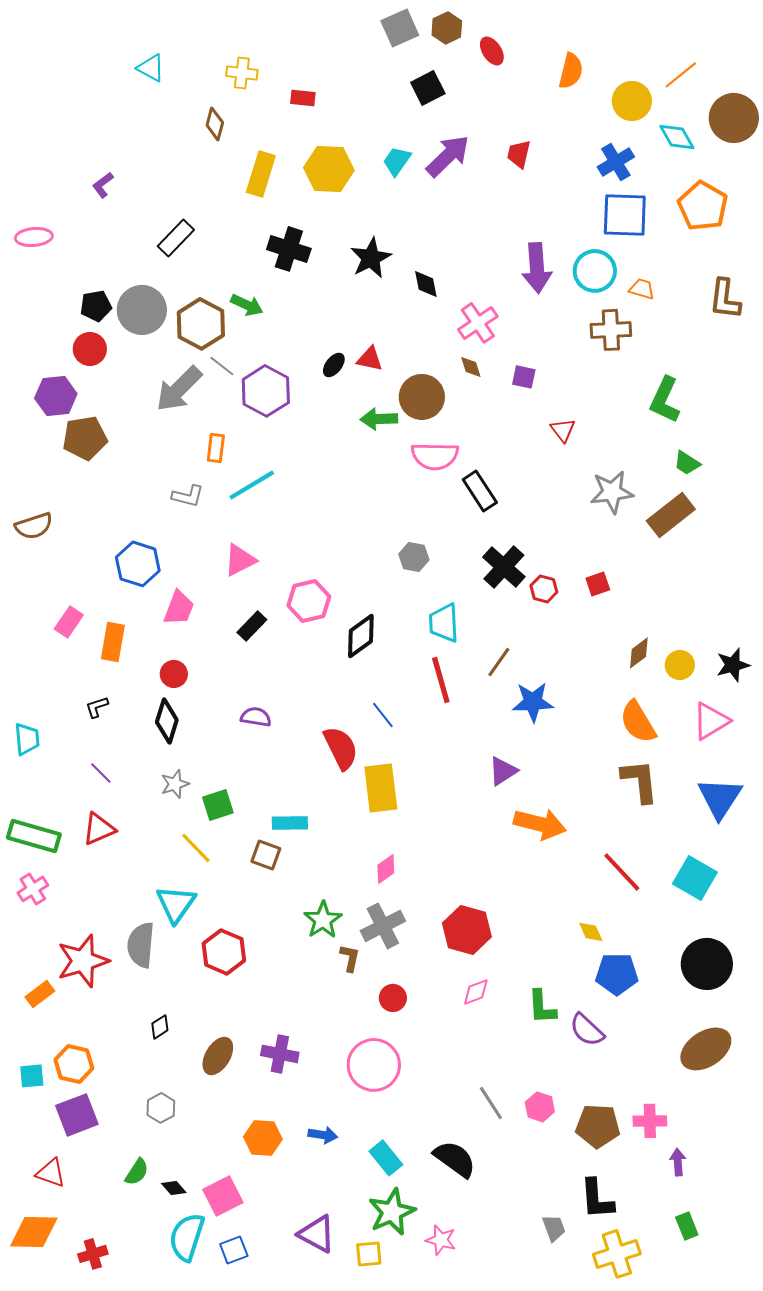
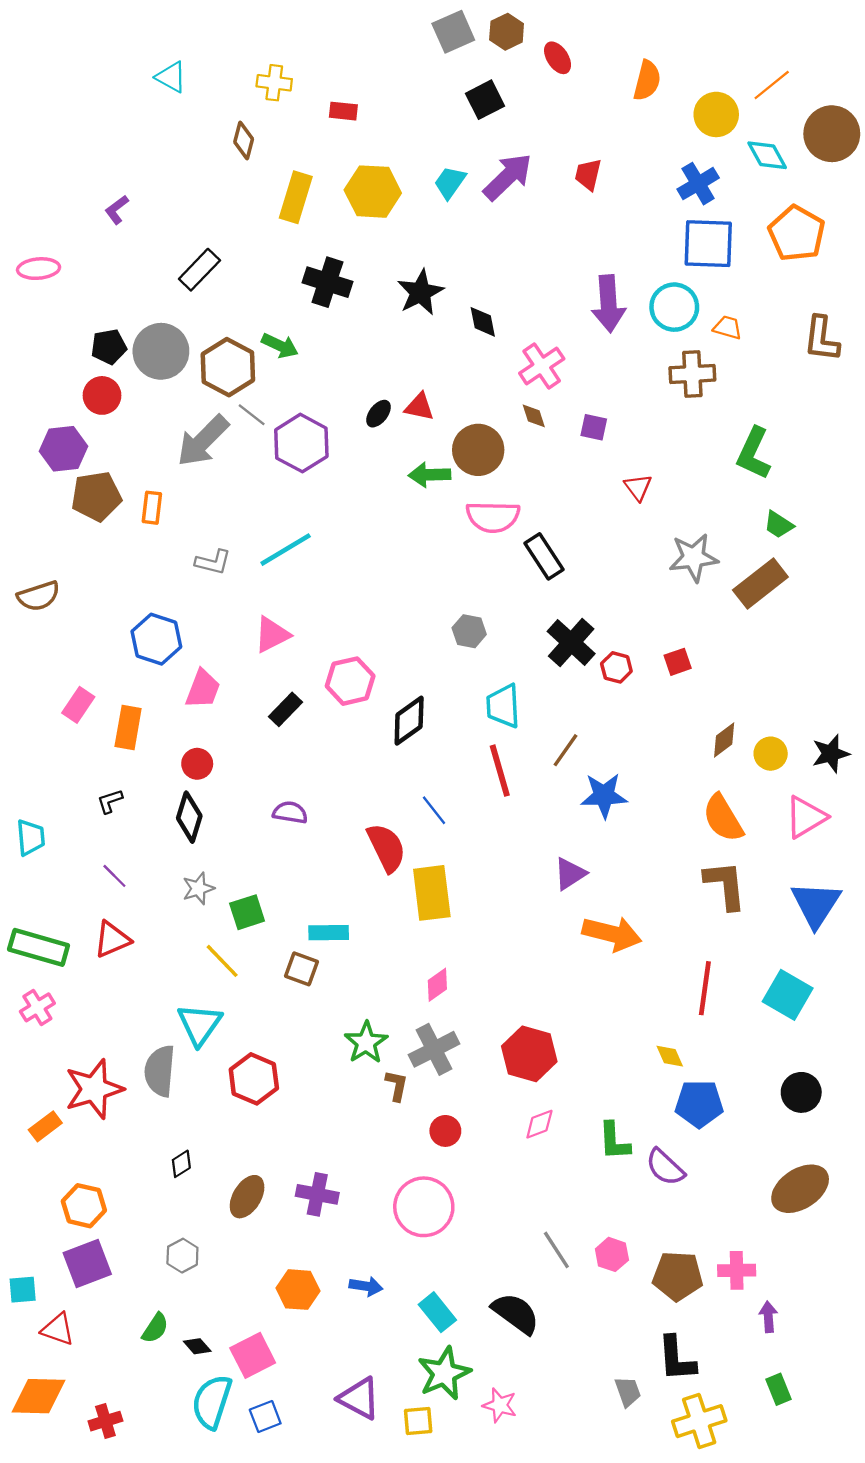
orange rectangle: (216, 448) -> (152, 508), moved
red line: (622, 872) -> (705, 988), turned 51
black circle: (707, 964) -> (801, 1092), size x0.7
cyan square: (32, 1076) -> (23, 1290), moved

